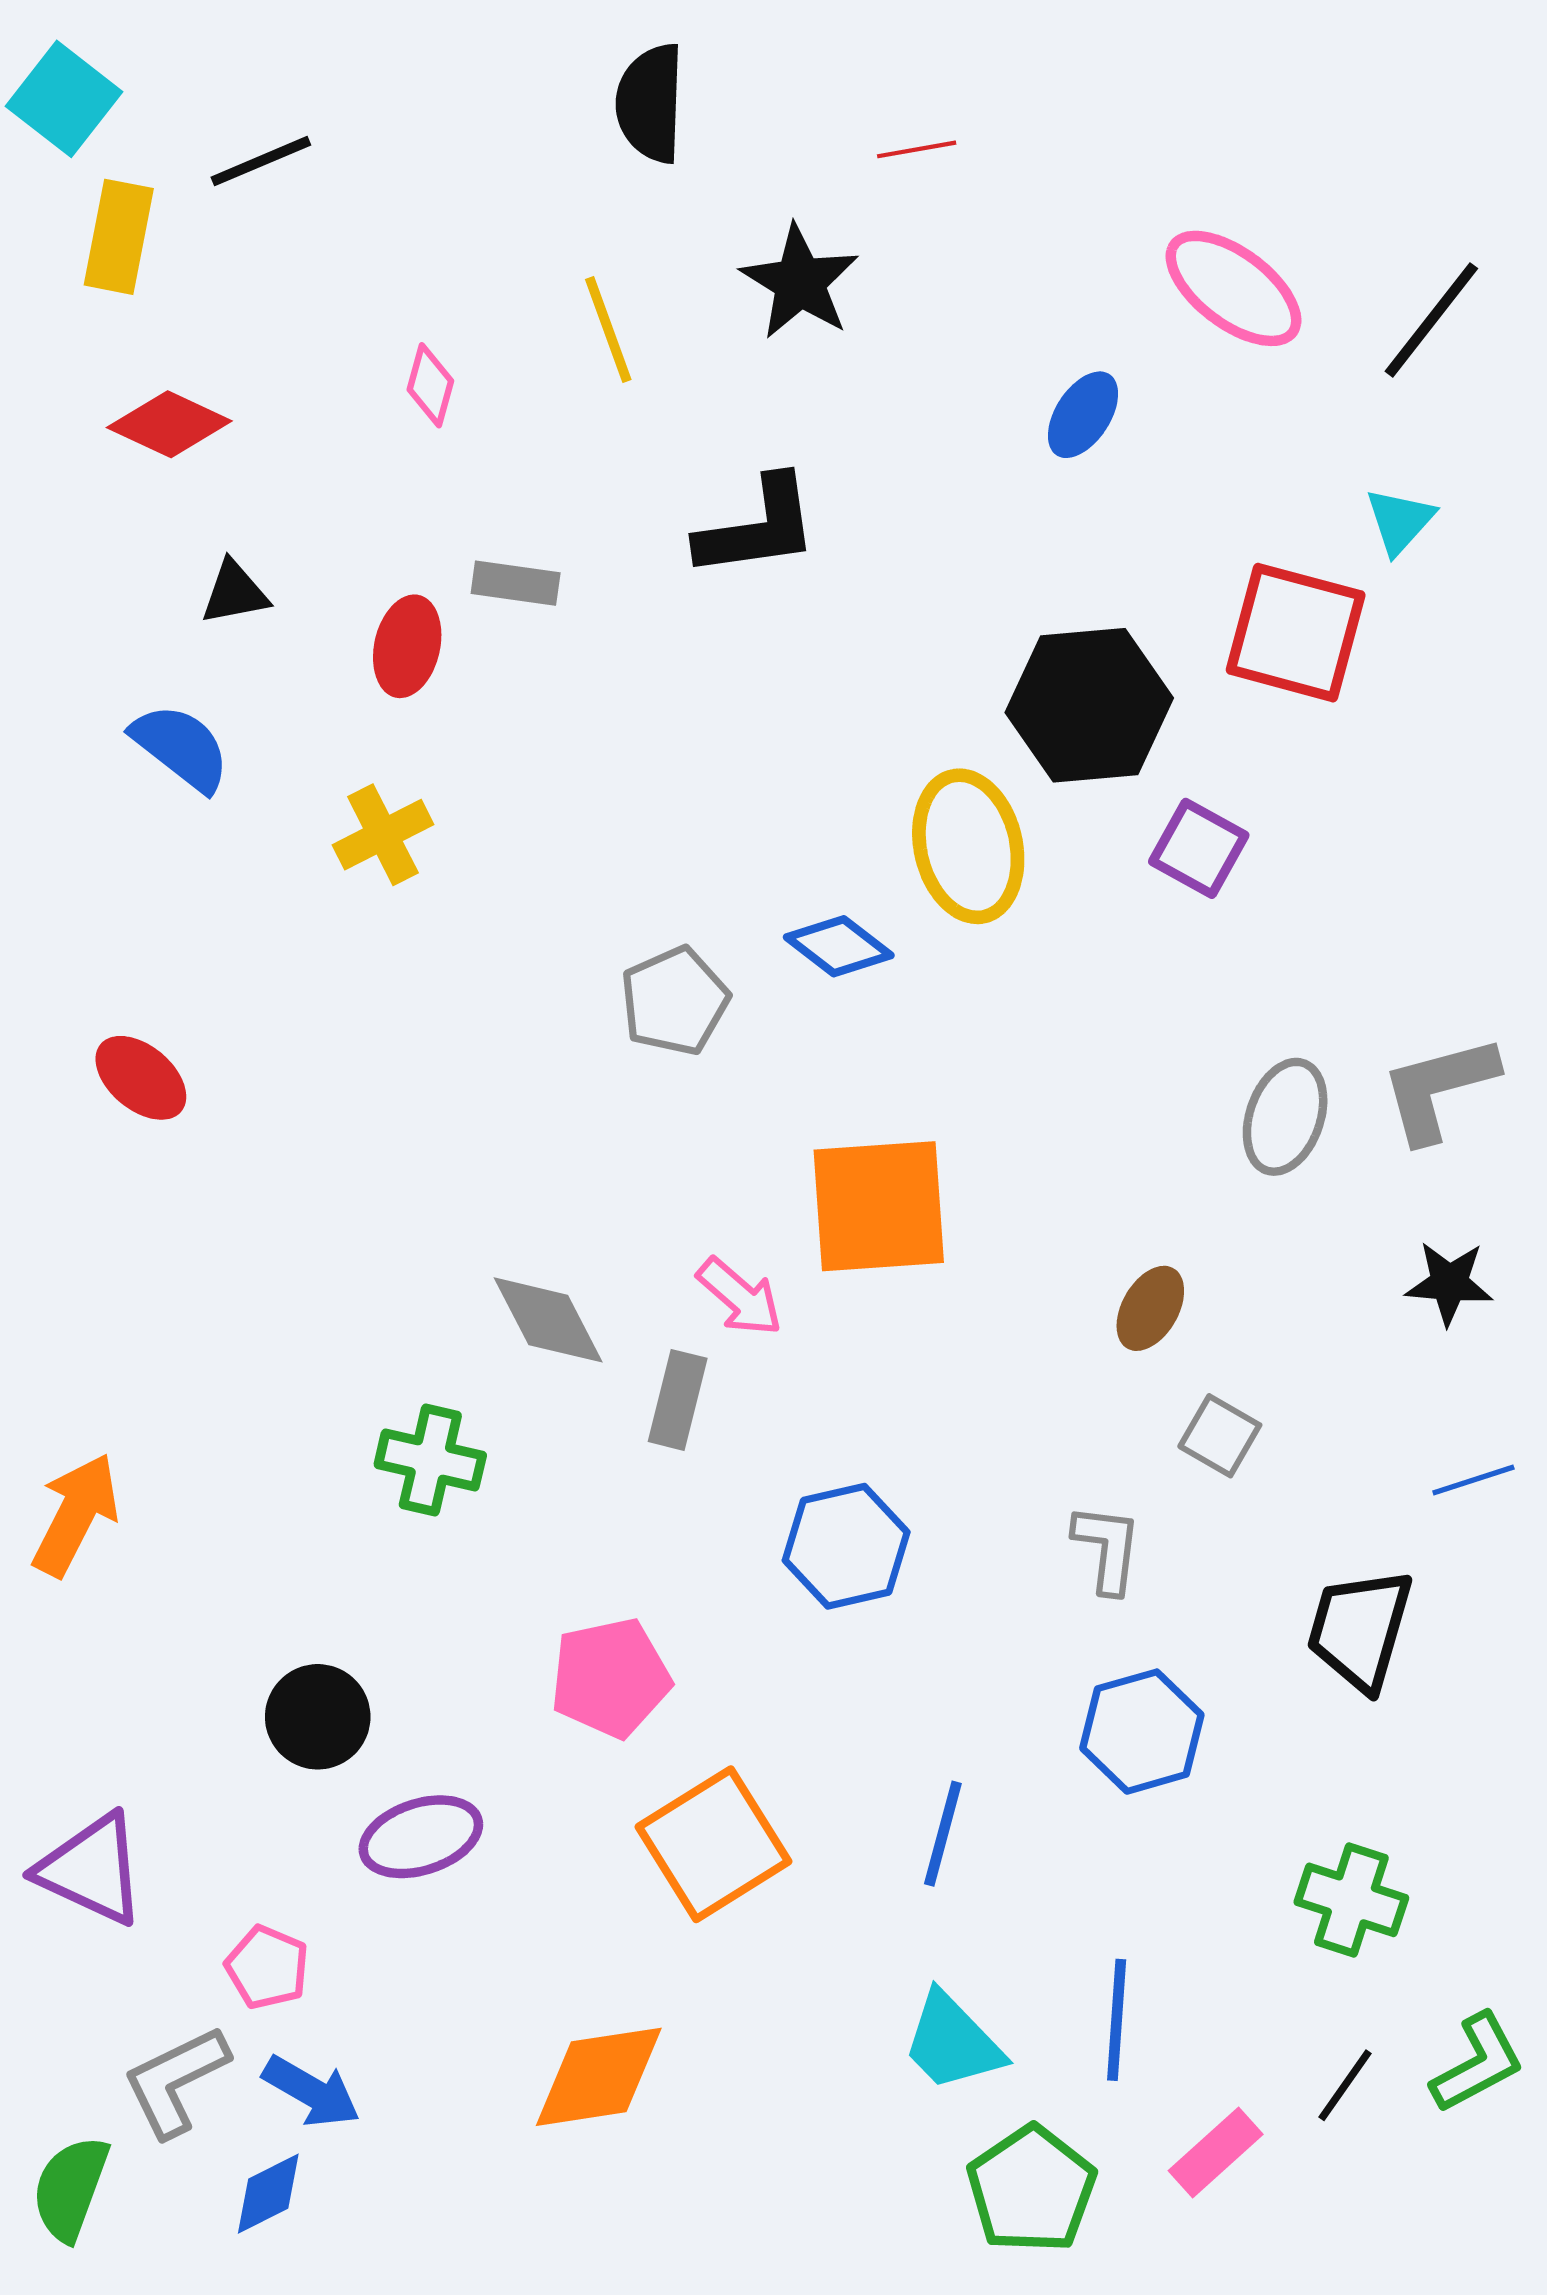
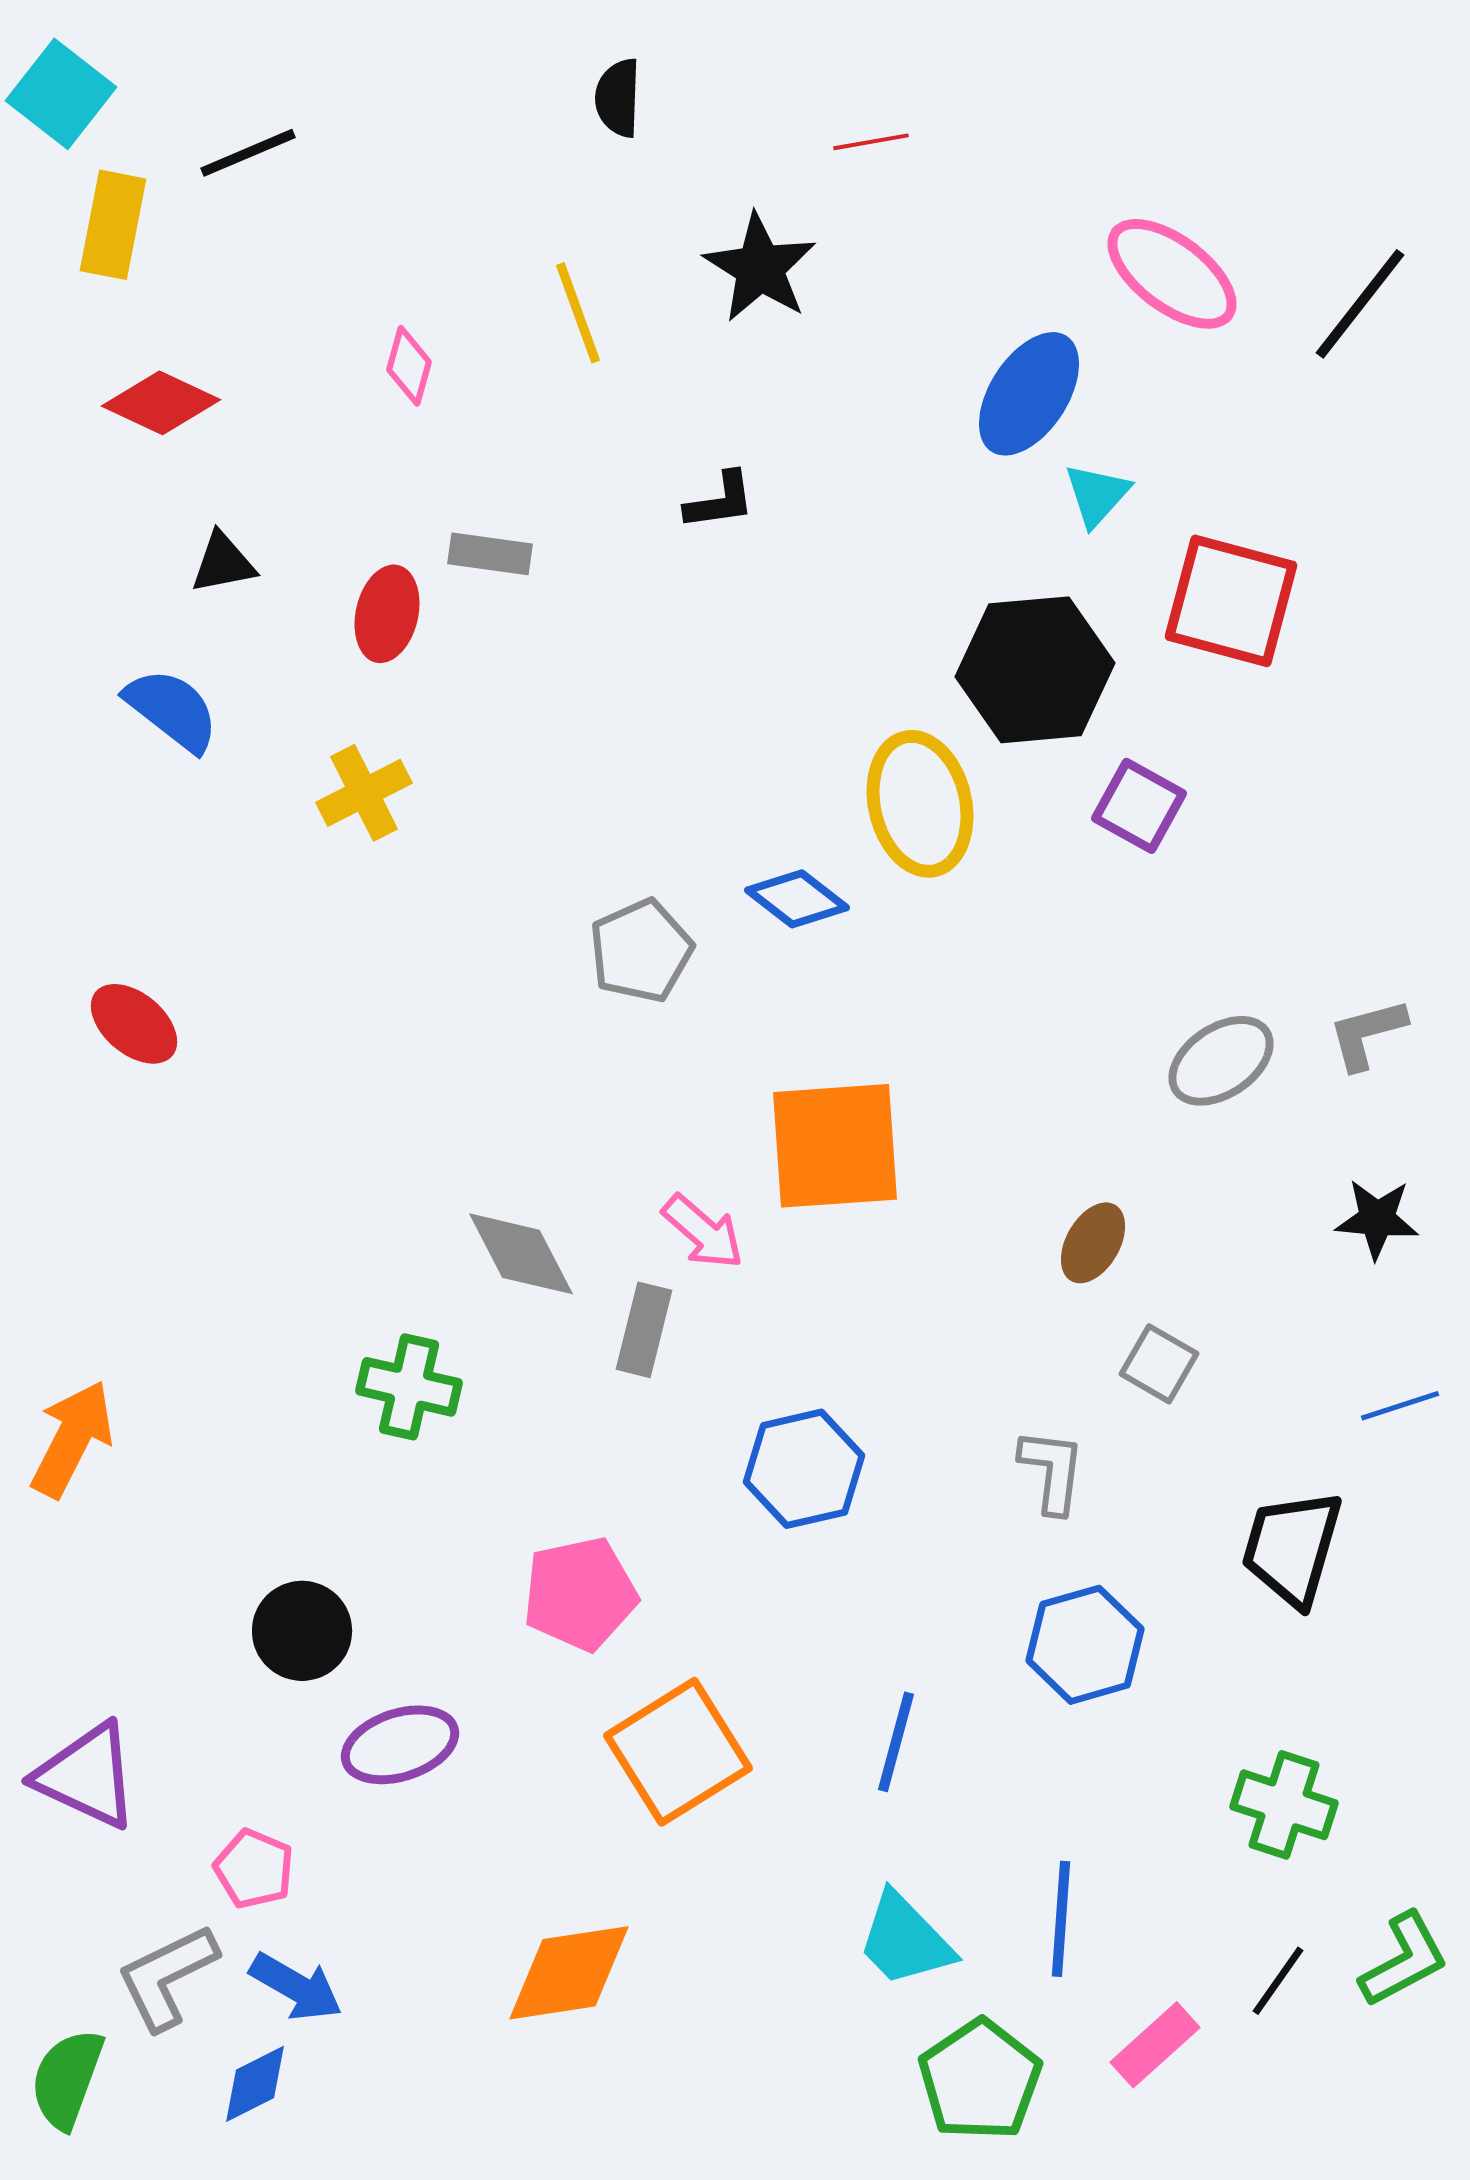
black semicircle: (650, 103) -> (618, 98), size x0.7
blue ellipse: (1083, 415) -> (1029, 394), size x1.5
cyan triangle: (1400, 521) -> (1097, 495), moved
black L-shape: (758, 527) -> (720, 501), size x0.6
gray L-shape: (1439, 1088) -> (1367, 1034), size x0.7
gray ellipse: (1285, 1117) -> (1221, 1061), turned 37

